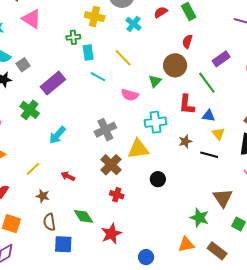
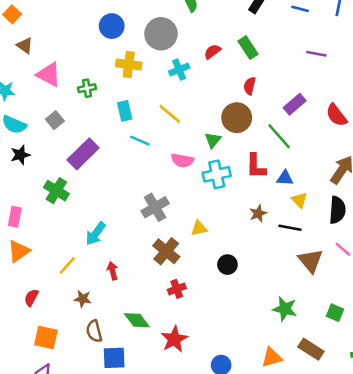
cyan cross: (133, 24) -> (179, 70), turned 35
green cross: (73, 37) -> (87, 88), moved
gray square: (23, 65) -> (55, 120), moved
cyan cross: (155, 122) -> (217, 174), moved
cyan arrow: (57, 135) -> (96, 234), moved
yellow triangle: (138, 149) -> (199, 228), size x0.6
red arrow: (68, 176) -> (113, 271), turned 56
red cross: (117, 195) -> (177, 289), turned -32
brown triangle: (223, 198) -> (310, 261), moved
orange triangle: (186, 244) -> (272, 357), moved

